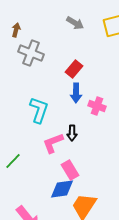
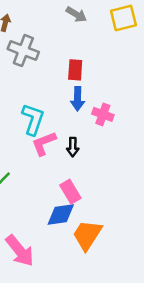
red rectangle: (74, 69) -> (75, 70), turned -36
pink L-shape: (53, 143) -> (44, 143), moved

